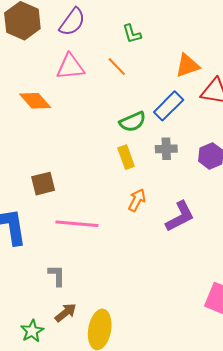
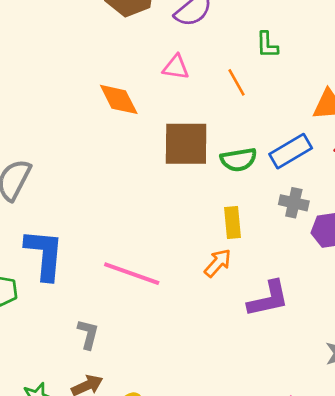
pink triangle: (70, 67) -> (176, 67), size x0.7
gray cross: (166, 149) -> (294, 203), moved
yellow rectangle: (126, 157) -> (232, 223), moved
brown square: (43, 184) -> (186, 144), moved, size x1.5

